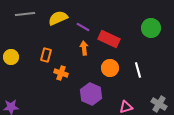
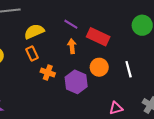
yellow semicircle: (58, 18) -> (34, 32), moved
orange rectangle: (46, 55) -> (32, 54), turned -40
purple hexagon: (91, 94) -> (76, 82), moved

